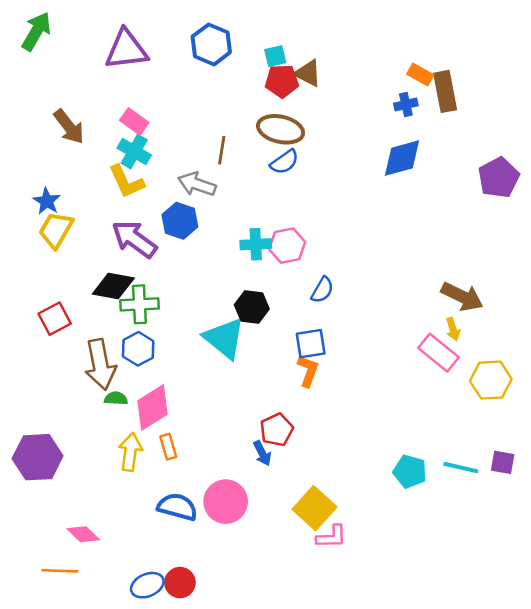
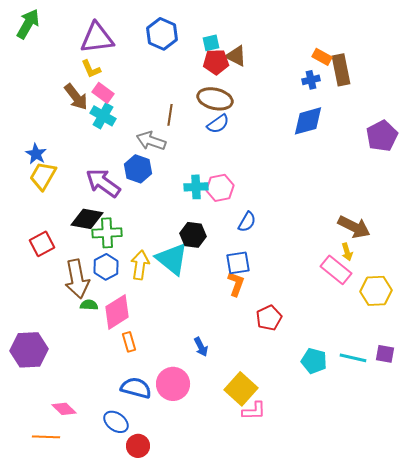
brown arrow: (69, 127) -> (76, 97), moved
yellow L-shape: (126, 182) -> (91, 69), moved, size x0.7
red pentagon: (277, 430) -> (269, 318), moved
yellow arrow: (130, 452) -> (140, 265), moved
blue ellipse: (147, 585) -> (116, 422), moved, turned 60

